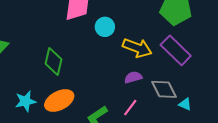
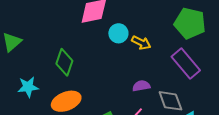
yellow arrow: (137, 48) -> (141, 43), moved, size x0.7
cyan star: (26, 101) -> (28, 87), moved

